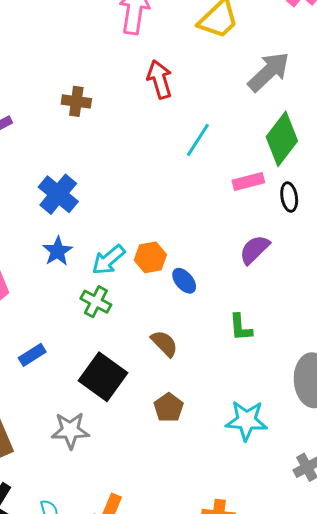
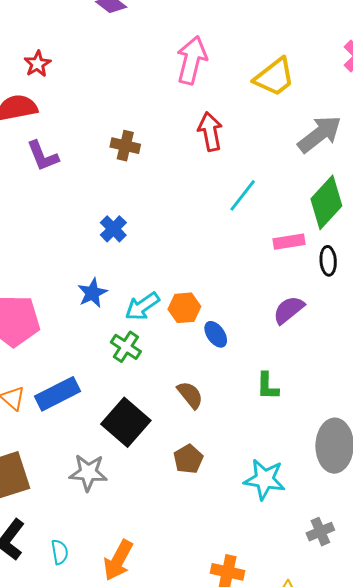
blue cross: (58, 194) -> (113, 229), moved, size x0.7
blue rectangle: (32, 355) -> (57, 394), size x1.6

